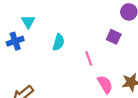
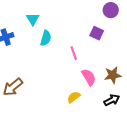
cyan triangle: (28, 22) -> (33, 19), moved

